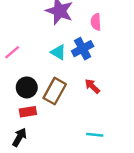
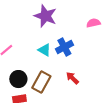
pink semicircle: (96, 22) -> (93, 23), moved, turned 80

